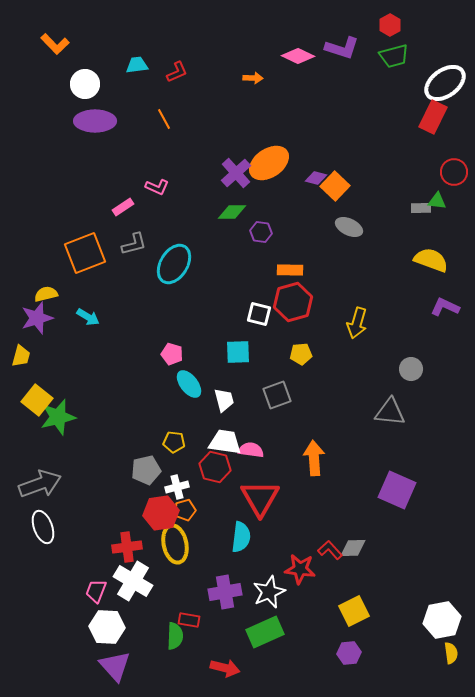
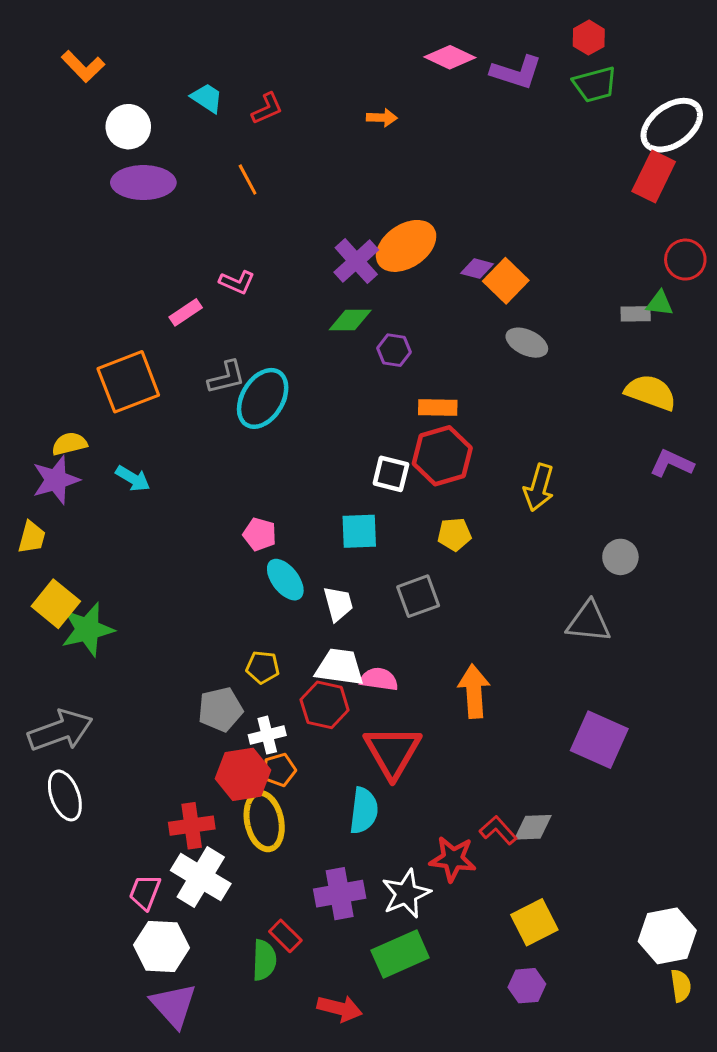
pink diamond: (298, 56) -> (450, 57), moved
cyan trapezoid: (137, 65) -> (207, 98), turned 40
gray L-shape: (134, 244) -> (226, 377), moved
red rectangle: (189, 620) -> (285, 936), turned 35

